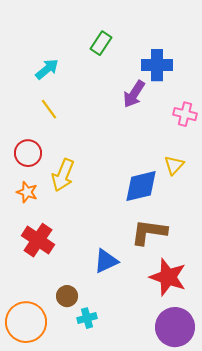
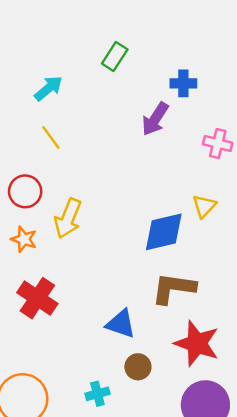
blue cross: (157, 65) -> (183, 83), size x0.7
blue triangle: (106, 261) -> (121, 324), turned 44
brown circle: (67, 296) -> (138, 367), moved

